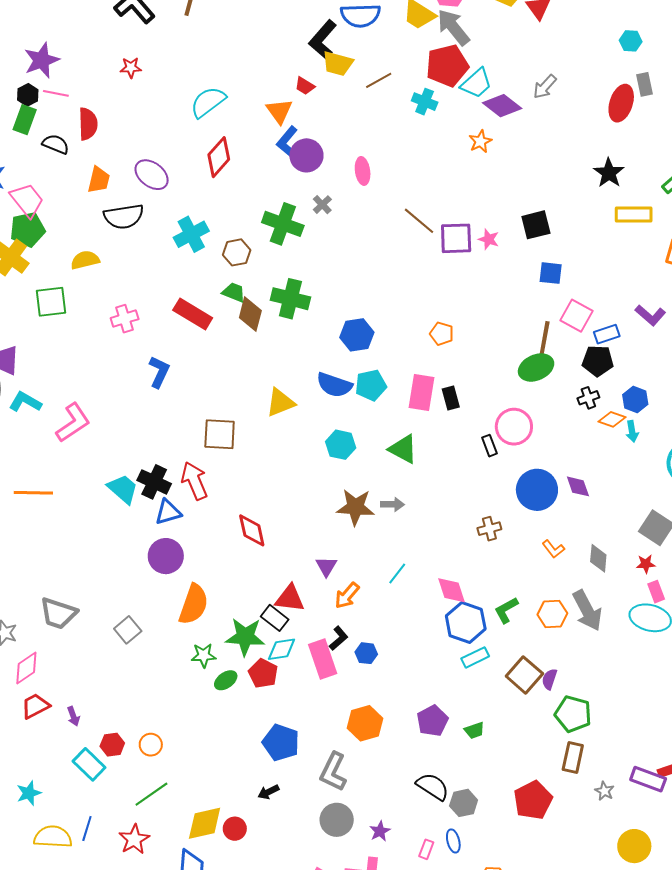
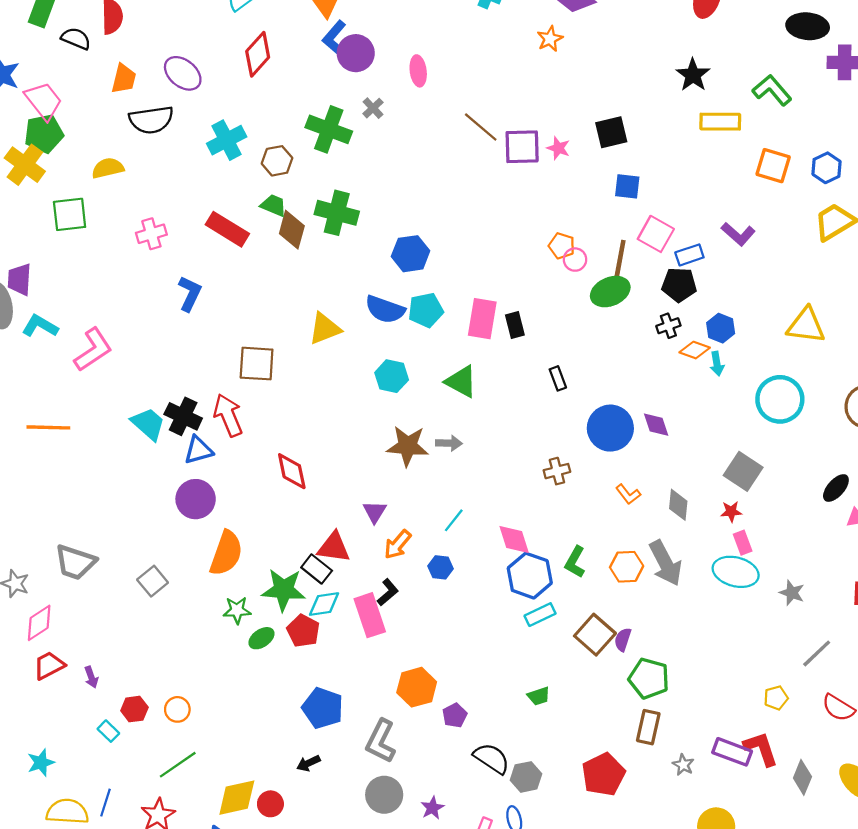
orange pentagon: (442, 334) -> (562, 246), moved
pink circle: (514, 427) -> (575, 260), moved, size x0.6
green L-shape: (506, 610) -> (575, 562), turned -32
blue hexagon: (366, 653) -> (440, 567), moved
purple pentagon: (432, 721) -> (455, 715), moved, size x0.7
cyan rectangle: (89, 764) -> (108, 731), size x0.6

